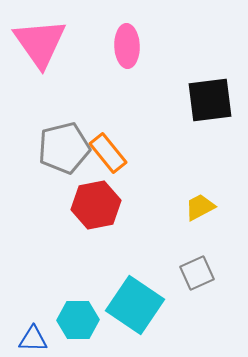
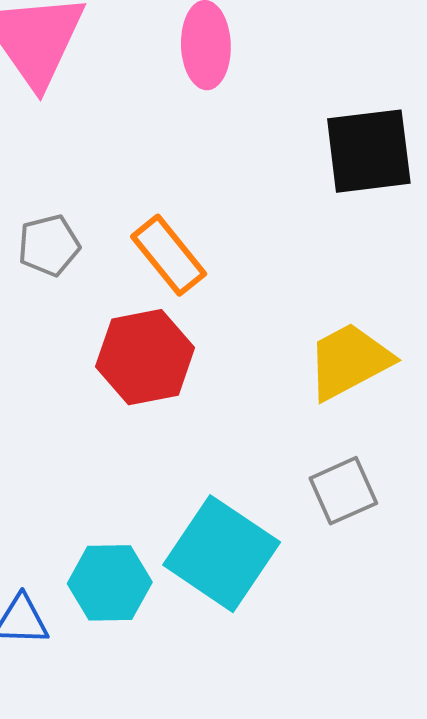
gray pentagon: (64, 148) -> (49, 245), moved, size x0.6
yellow trapezoid: (200, 207) -> (349, 361), size x1.5

